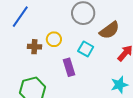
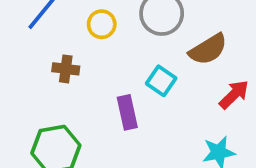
yellow circle: (54, 39) -> (102, 24), moved

